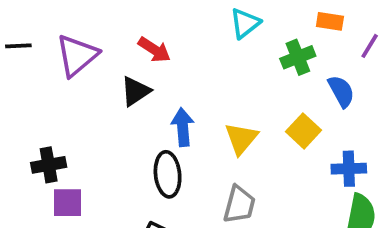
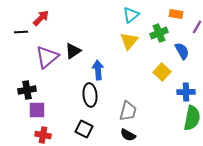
black line: (18, 46) -> (21, 32), moved
red arrow: (154, 50) -> (41, 18), moved, turned -78
purple triangle: (77, 55) -> (47, 57), moved
yellow triangle: (241, 138) -> (129, 41), moved

